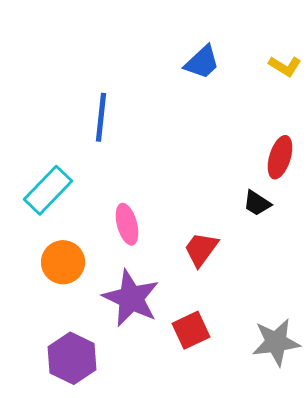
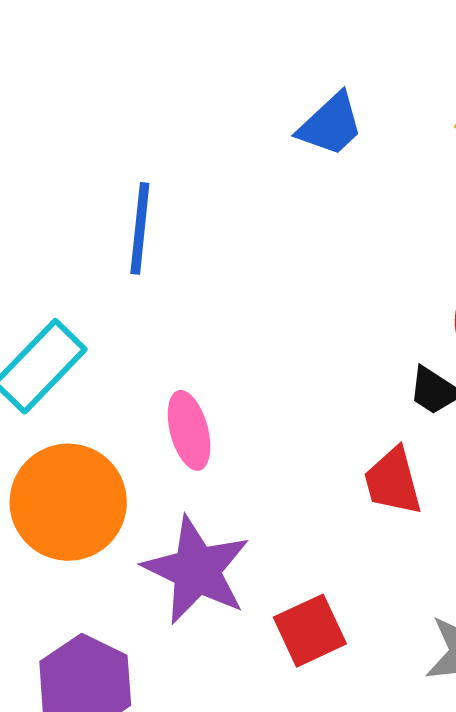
red trapezoid: (201, 249) -> (393, 481), moved, turned -51
orange circle: (63, 262) -> (68, 502), size x1.4

